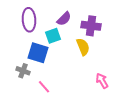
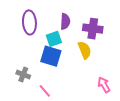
purple semicircle: (64, 19) -> (65, 21), turned -42
blue square: (38, 53) -> (51, 56), moved

